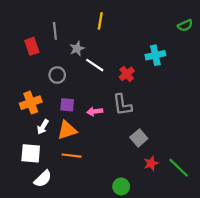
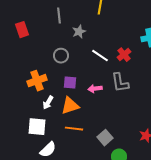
red rectangle: (32, 46) -> (22, 30), moved
white line: (95, 65) -> (100, 56), moved
gray square: (139, 138) -> (105, 138), moved

